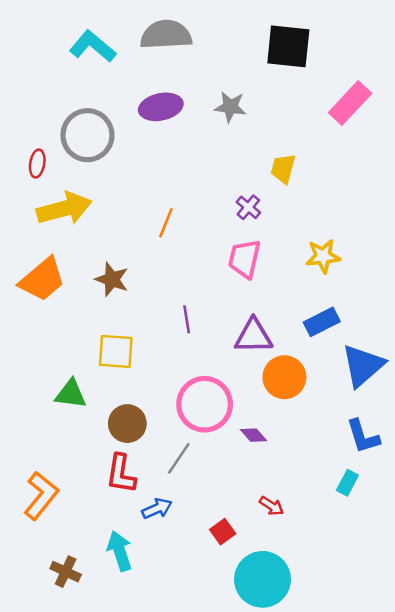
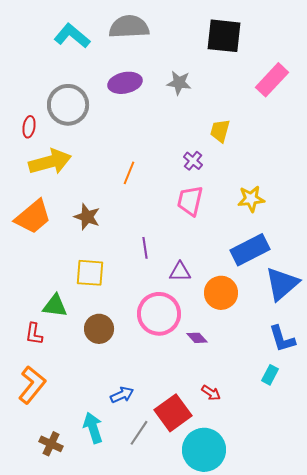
blue rectangle: (322, 322) -> (250, 250), size x1.4
purple triangle: (254, 336) -> (180, 272), moved, size x0.7
gray line: (179, 458) -> (139, 433), moved
red L-shape: (121, 474) -> (34, 334), moved, size x0.7
red square: (223, 532) -> (173, 413), size x1.8

